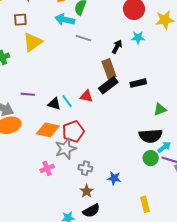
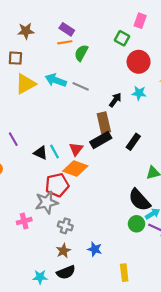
cyan arrow: (65, 20) -> (56, 80), moved
black rectangle: (138, 83) -> (133, 142), turned -49
purple line: (28, 94) -> (13, 139), turned 48
red triangle: (87, 96) -> (76, 149), turned 48
orange diamond: (48, 130) -> (75, 168), moved
black semicircle: (151, 136) -> (139, 200), turned 45
blue star: (114, 178) -> (95, 249), moved

